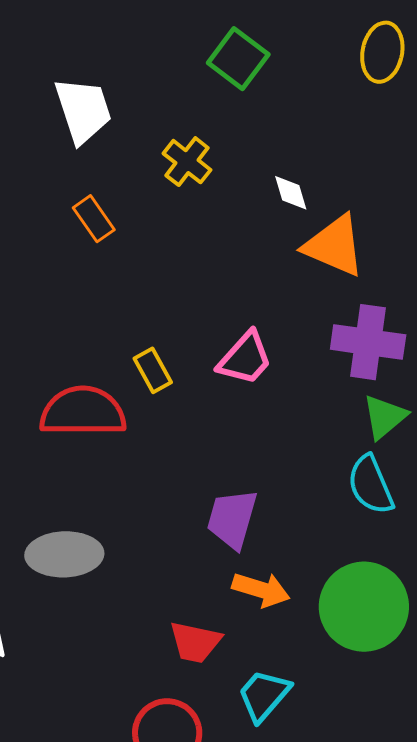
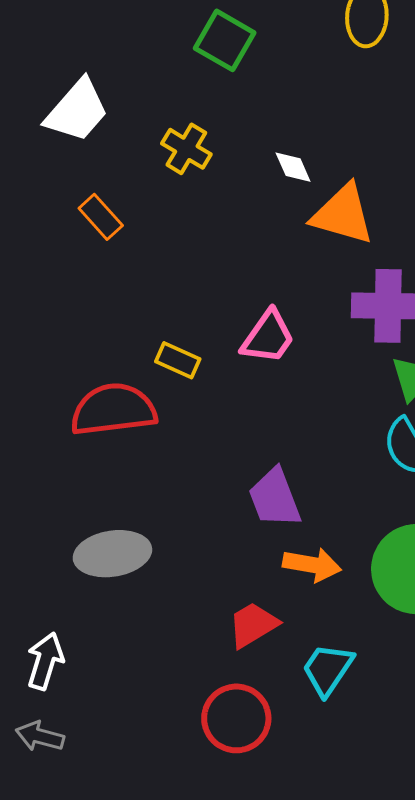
white trapezoid: (83, 110) -> (77, 111), turned 66
yellow rectangle: (153, 370) -> (178, 360), turned -30
purple trapezoid: (232, 519) -> (275, 498), turned -30
red trapezoid: (195, 642) -> (253, 625), turned 144

